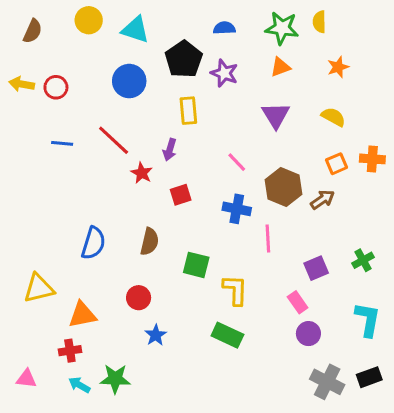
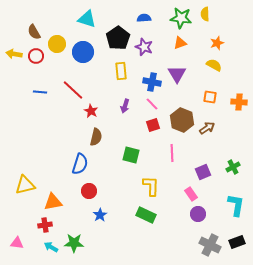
yellow circle: (89, 20) -> (57, 44), moved
brown semicircle: (33, 31) -> (34, 32), moved, turned 126
yellow semicircle: (333, 117) -> (214, 65), moved
purple arrow: (170, 150) -> (125, 106), moved
orange square: (337, 164) -> (210, 97), moved, turned 32
red square: (181, 195) -> (153, 125), moved
blue cross: (237, 209) -> (152, 82), moved
brown semicircle: (149, 242) -> (96, 137), moved
blue semicircle: (93, 243) -> (80, 164), moved
green square: (196, 265) -> (131, 155), moved

